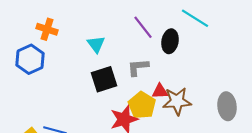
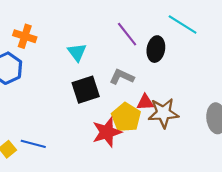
gray L-shape: (138, 67) -> (122, 77), turned 30

